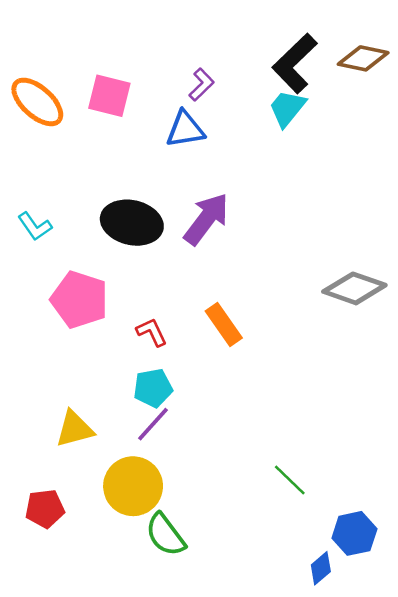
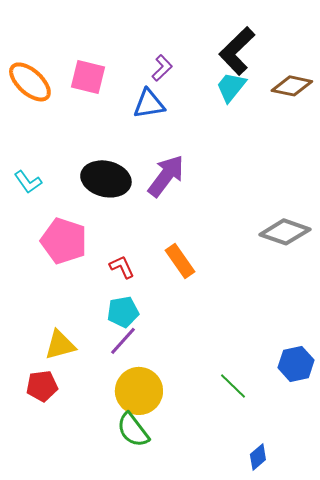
brown diamond: (363, 58) -> (292, 86), moved
yellow circle: (133, 486) -> (139, 391), moved
red pentagon: (45, 509) -> (42, 386), moved
blue hexagon: (354, 533) -> (296, 364), moved

